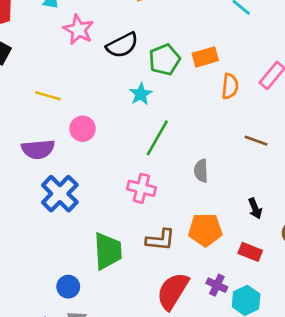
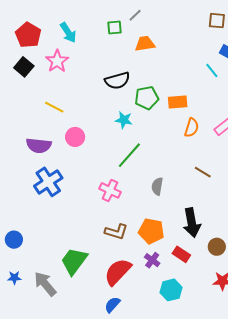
pink star: (78, 30) -> (57, 61), moved
cyan star: (141, 94) -> (124, 120), turned 30
black arrow: (255, 209) -> (192, 223), size x1.8
green trapezoid: (108, 251) -> (74, 261), moved, turned -152
purple cross: (217, 285) -> (152, 260), moved
blue circle: (68, 287) -> (14, 240), moved

